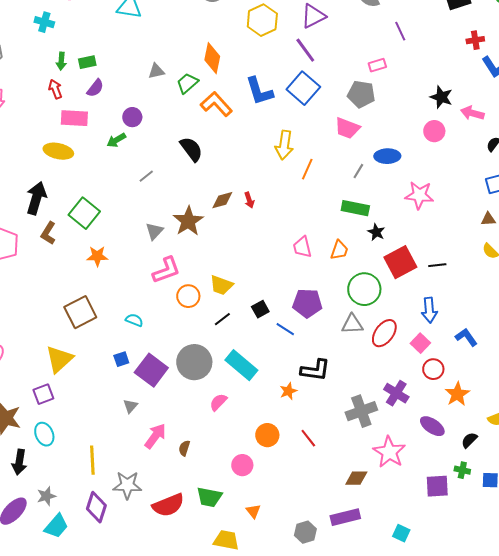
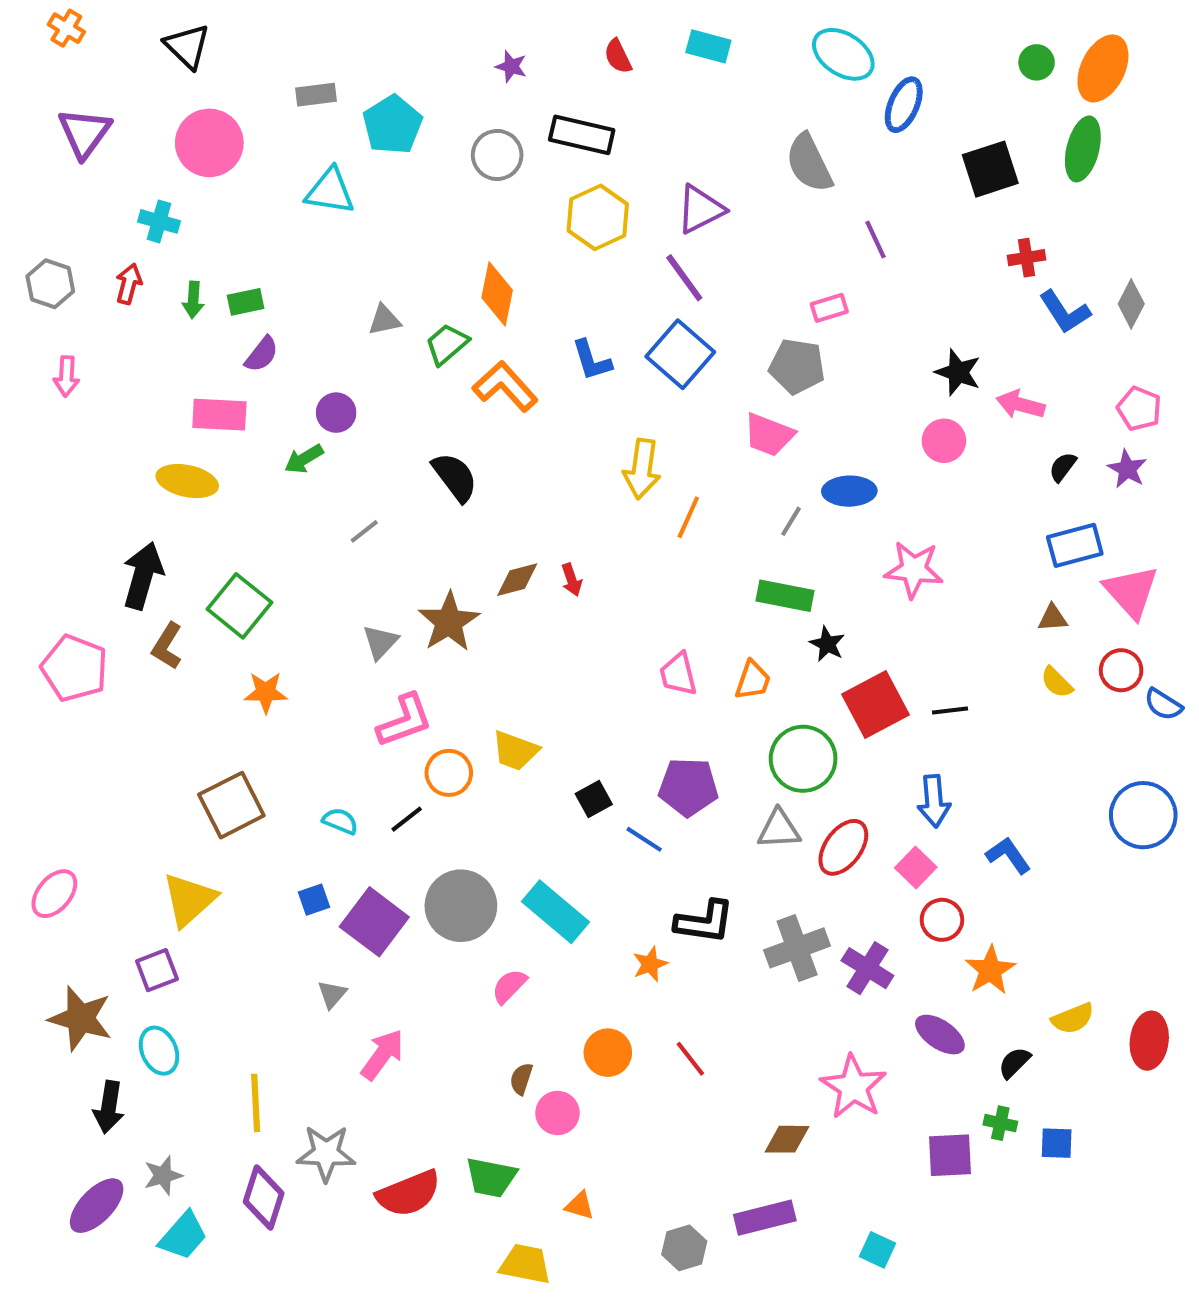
red arrow: (55, 89) -> (129, 284), moved, turned 36
blue L-shape: (259, 91) -> (592, 360), size x0.7
black line: (222, 319) -> (407, 819), moved
gray cross: (361, 411) -> (797, 948), moved
brown semicircle: (184, 448) -> (521, 1079), moved
orange triangle: (253, 511) -> (580, 1206), turned -35

